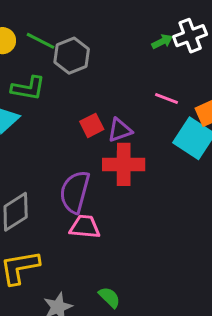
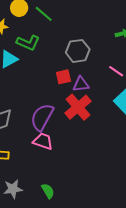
gray hexagon: (72, 56) -> (78, 51), moved
red cross: (124, 164) -> (78, 107), turned 36

